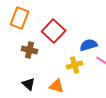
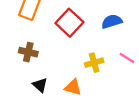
blue semicircle: (89, 45) -> (112, 21), moved
brown cross: (30, 50) -> (28, 52), moved

